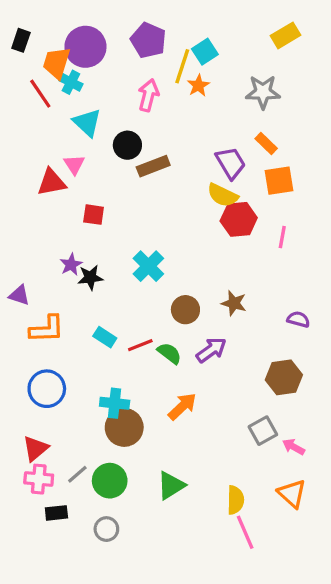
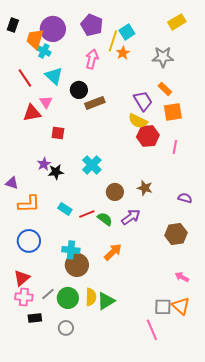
red line: (40, 94) -> (25, 78), moved
gray square: (263, 431) -> (163, 307), moved, turned 30
yellow semicircle: (235, 500) -> (91, 297), moved

